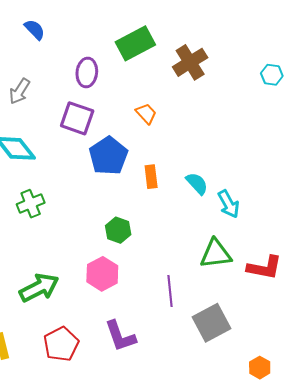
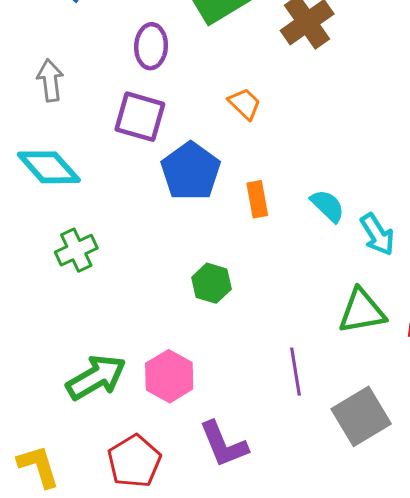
gray arrow: (20, 91) -> (50, 80), turned 144
pink hexagon: (102, 274) -> (169, 376), moved

